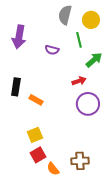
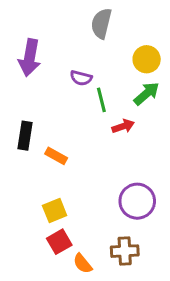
yellow circle: (91, 20) -> (147, 59), moved
green line: (79, 40) -> (101, 100), moved
purple circle: (88, 104) -> (137, 201), moved

